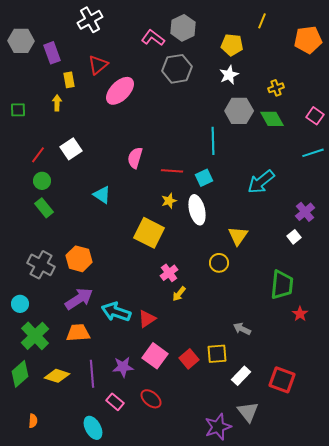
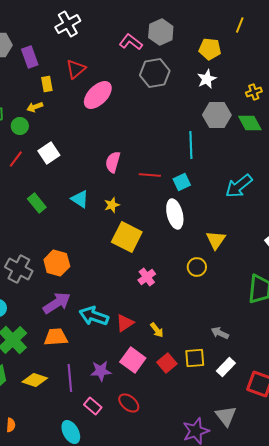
yellow arrow: (57, 103) -> (35, 107), turned -112
green circle: (42, 181) -> (20, 126), moved
yellow star: (169, 201) -> (112, 205), moved
green rectangle: (44, 208) -> (37, 203), moved
yellow arrow: (179, 294) -> (157, 330), moved, turned -77
white rectangle: (241, 376) -> (226, 367), moved

